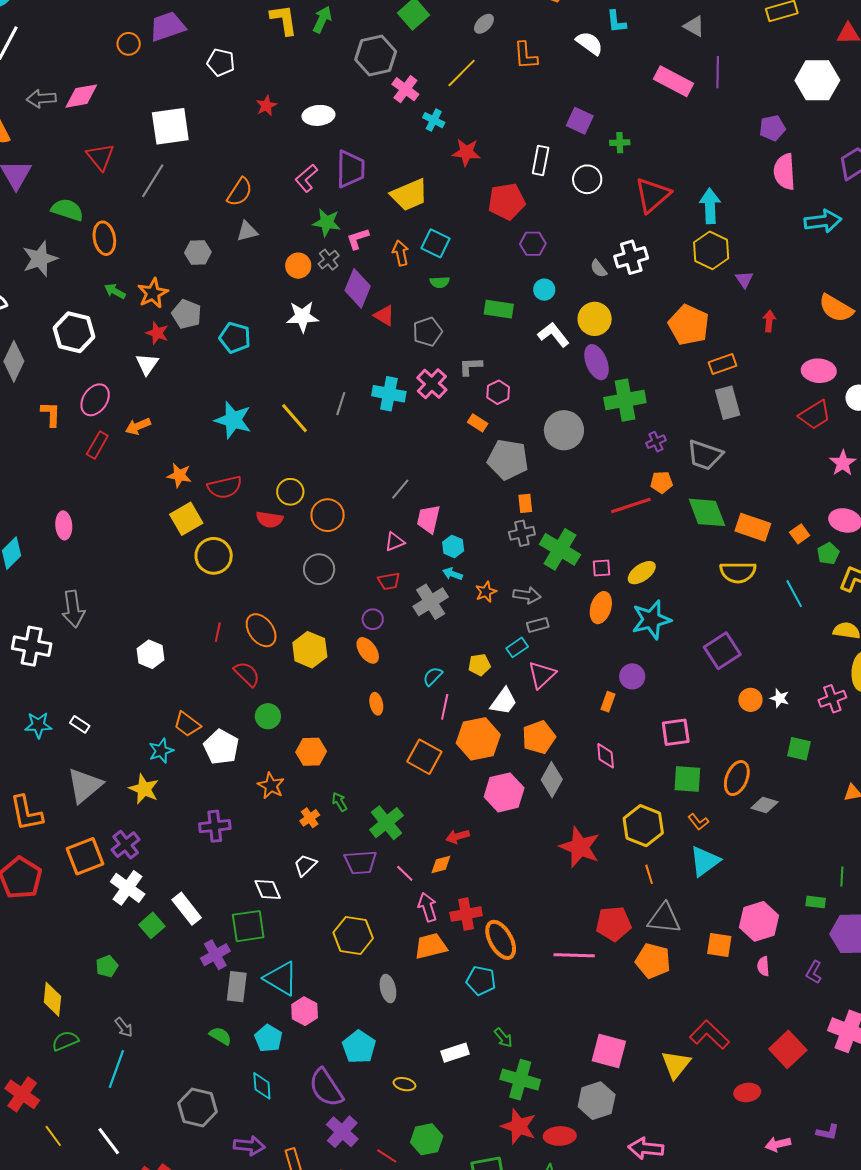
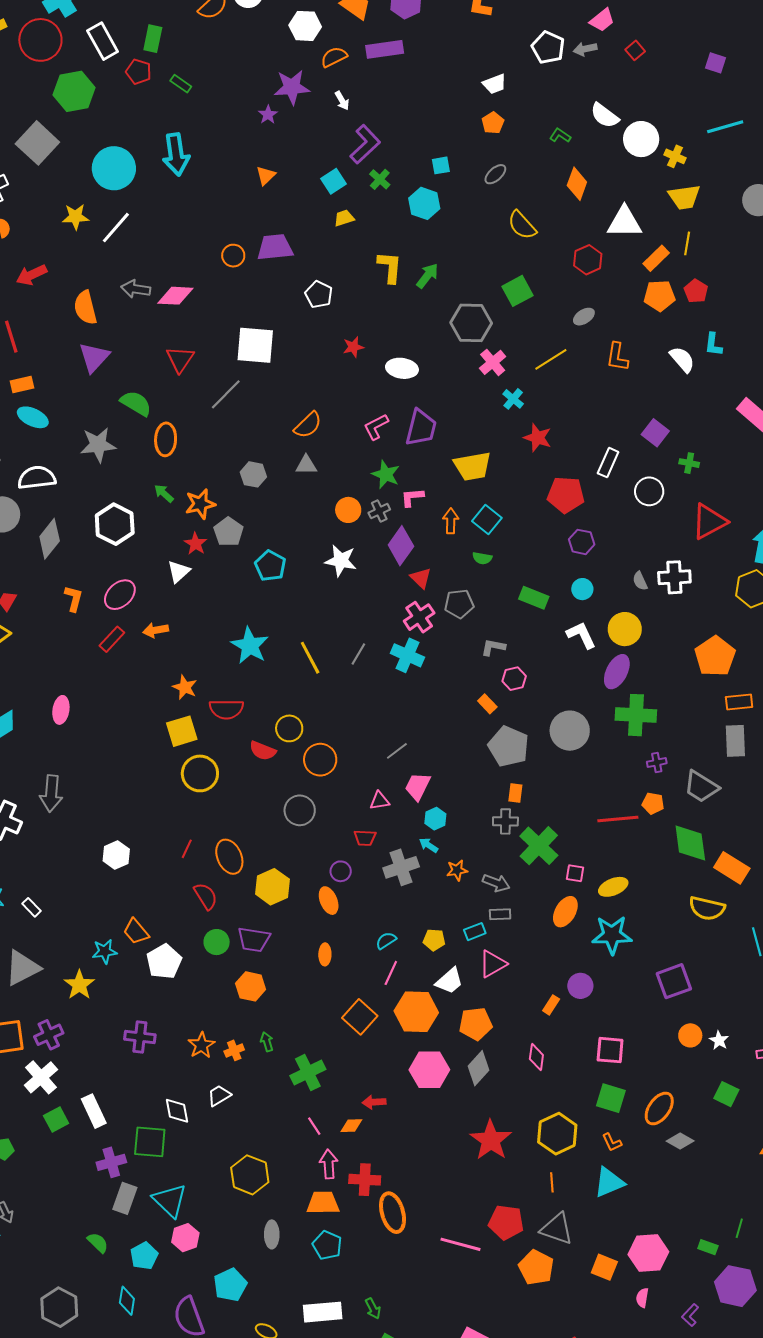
purple ellipse: (597, 362) -> (617, 672), turned 36
pink cross: (432, 384) -> (419, 617), moved
orange star: (271, 786) -> (201, 1045), moved
purple trapezoid: (360, 862) -> (254, 940), moved
cyan pentagon: (481, 981) -> (327, 1245), moved
white rectangle: (455, 1053) -> (323, 1312), size x1.4

